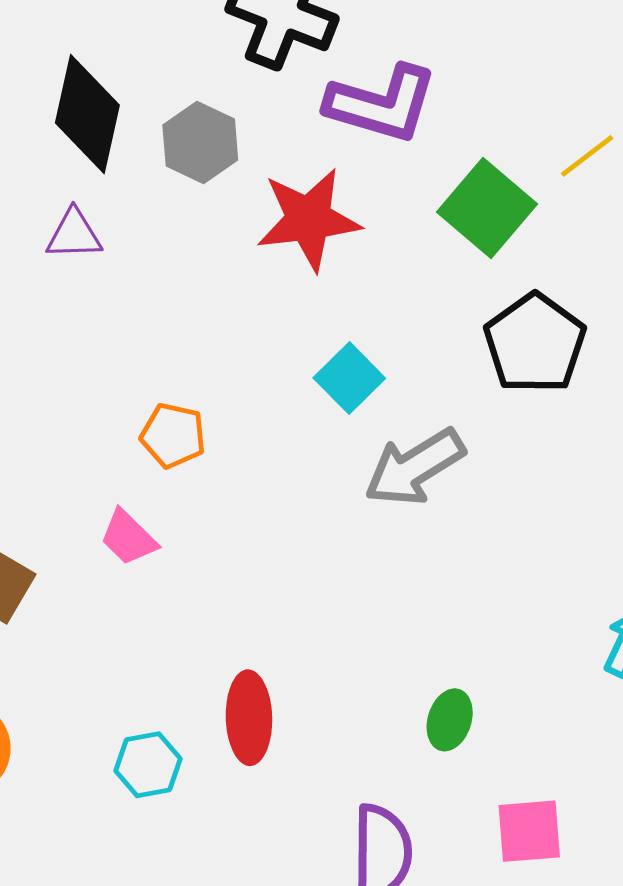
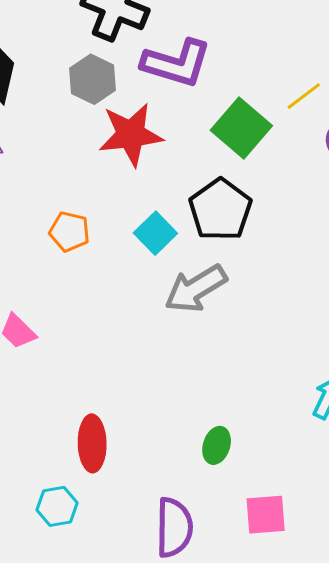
gray hexagon: (200, 143) -> (92, 79), moved
black pentagon: (535, 343) -> (220, 210), moved
orange pentagon: (173, 435) -> (69, 232), moved
cyan hexagon: (148, 765) -> (57, 506), moved

